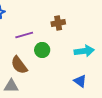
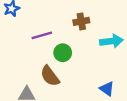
cyan arrow: (84, 51) -> (111, 41), moved
brown semicircle: (19, 65) -> (50, 76), moved

